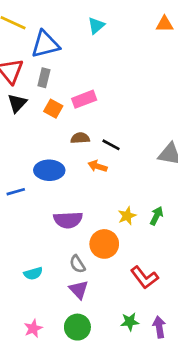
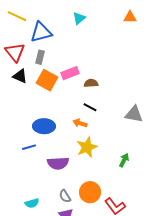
black triangle: (17, 103) -> (20, 76), turned -49
orange square: (53, 109) -> (47, 80), size x1.5
brown semicircle: (80, 138) -> (91, 83), moved
blue line: (16, 192) -> (29, 147), moved
yellow star: (127, 216) -> (87, 147), moved, size x1.5
orange circle: (104, 244) -> (90, 192), moved

